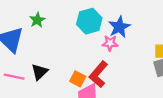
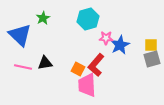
blue star: (119, 27) -> (120, 45), moved
black triangle: (40, 72) -> (45, 63), turned 35

